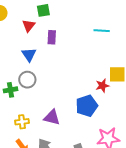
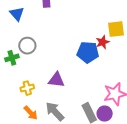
blue triangle: (29, 55) -> (17, 14), moved
blue pentagon: (87, 106) -> (88, 52), moved, turned 30

